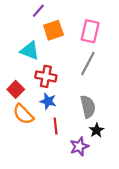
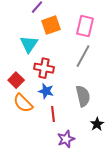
cyan triangle: (30, 51) -> (29, 44), turned 42
black star: (96, 130) -> (97, 124), moved
purple star: (79, 146) -> (66, 139), moved

